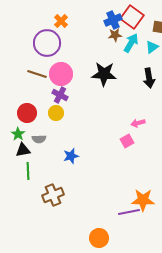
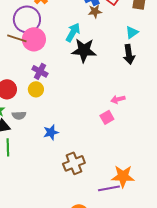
cyan arrow: (131, 43) -> (73, 32), moved
cyan triangle: (152, 47) -> (132, 32), moved
brown line: (37, 74) -> (17, 38), moved
pink circle: (61, 74) -> (34, 39), moved
brown cross: (53, 195) -> (74, 163), moved

